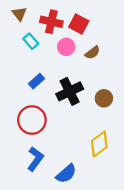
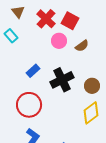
red cross: (51, 22) -> (46, 19), turned 30
cyan rectangle: (31, 41) -> (11, 36), moved
yellow diamond: (99, 144) -> (91, 113), moved

